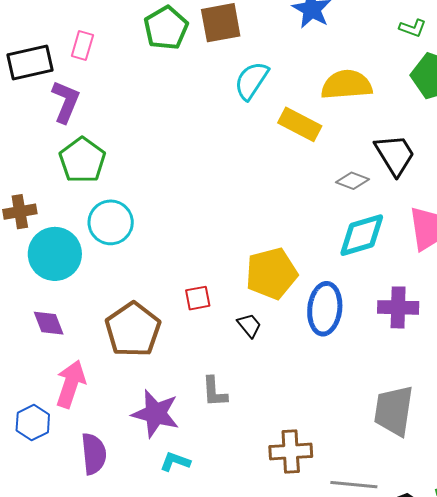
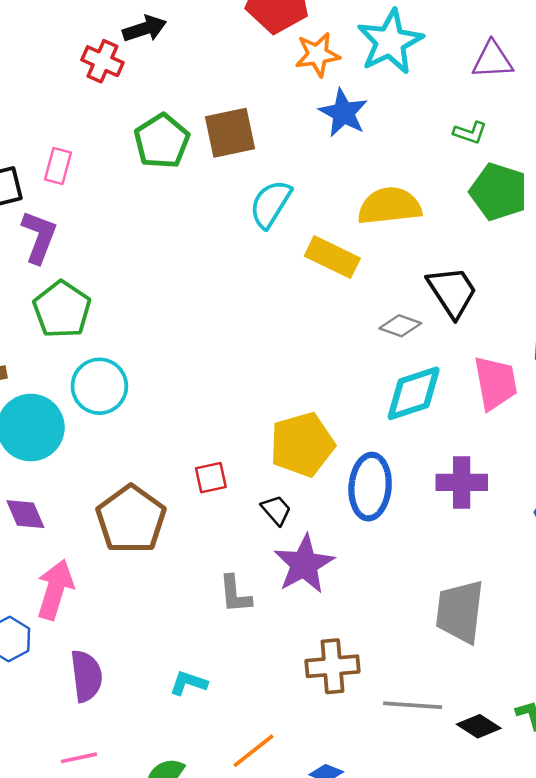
purple star: (156, 414) -> (304, 564), moved, turned 30

